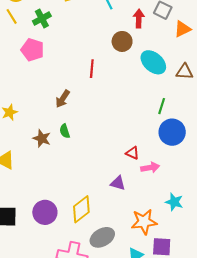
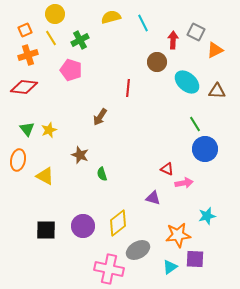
green line: (162, 106) -> (195, 124), turned -49
green semicircle: (65, 131) -> (102, 174), moved
cyan star: (174, 202) -> (207, 216), turned -30

